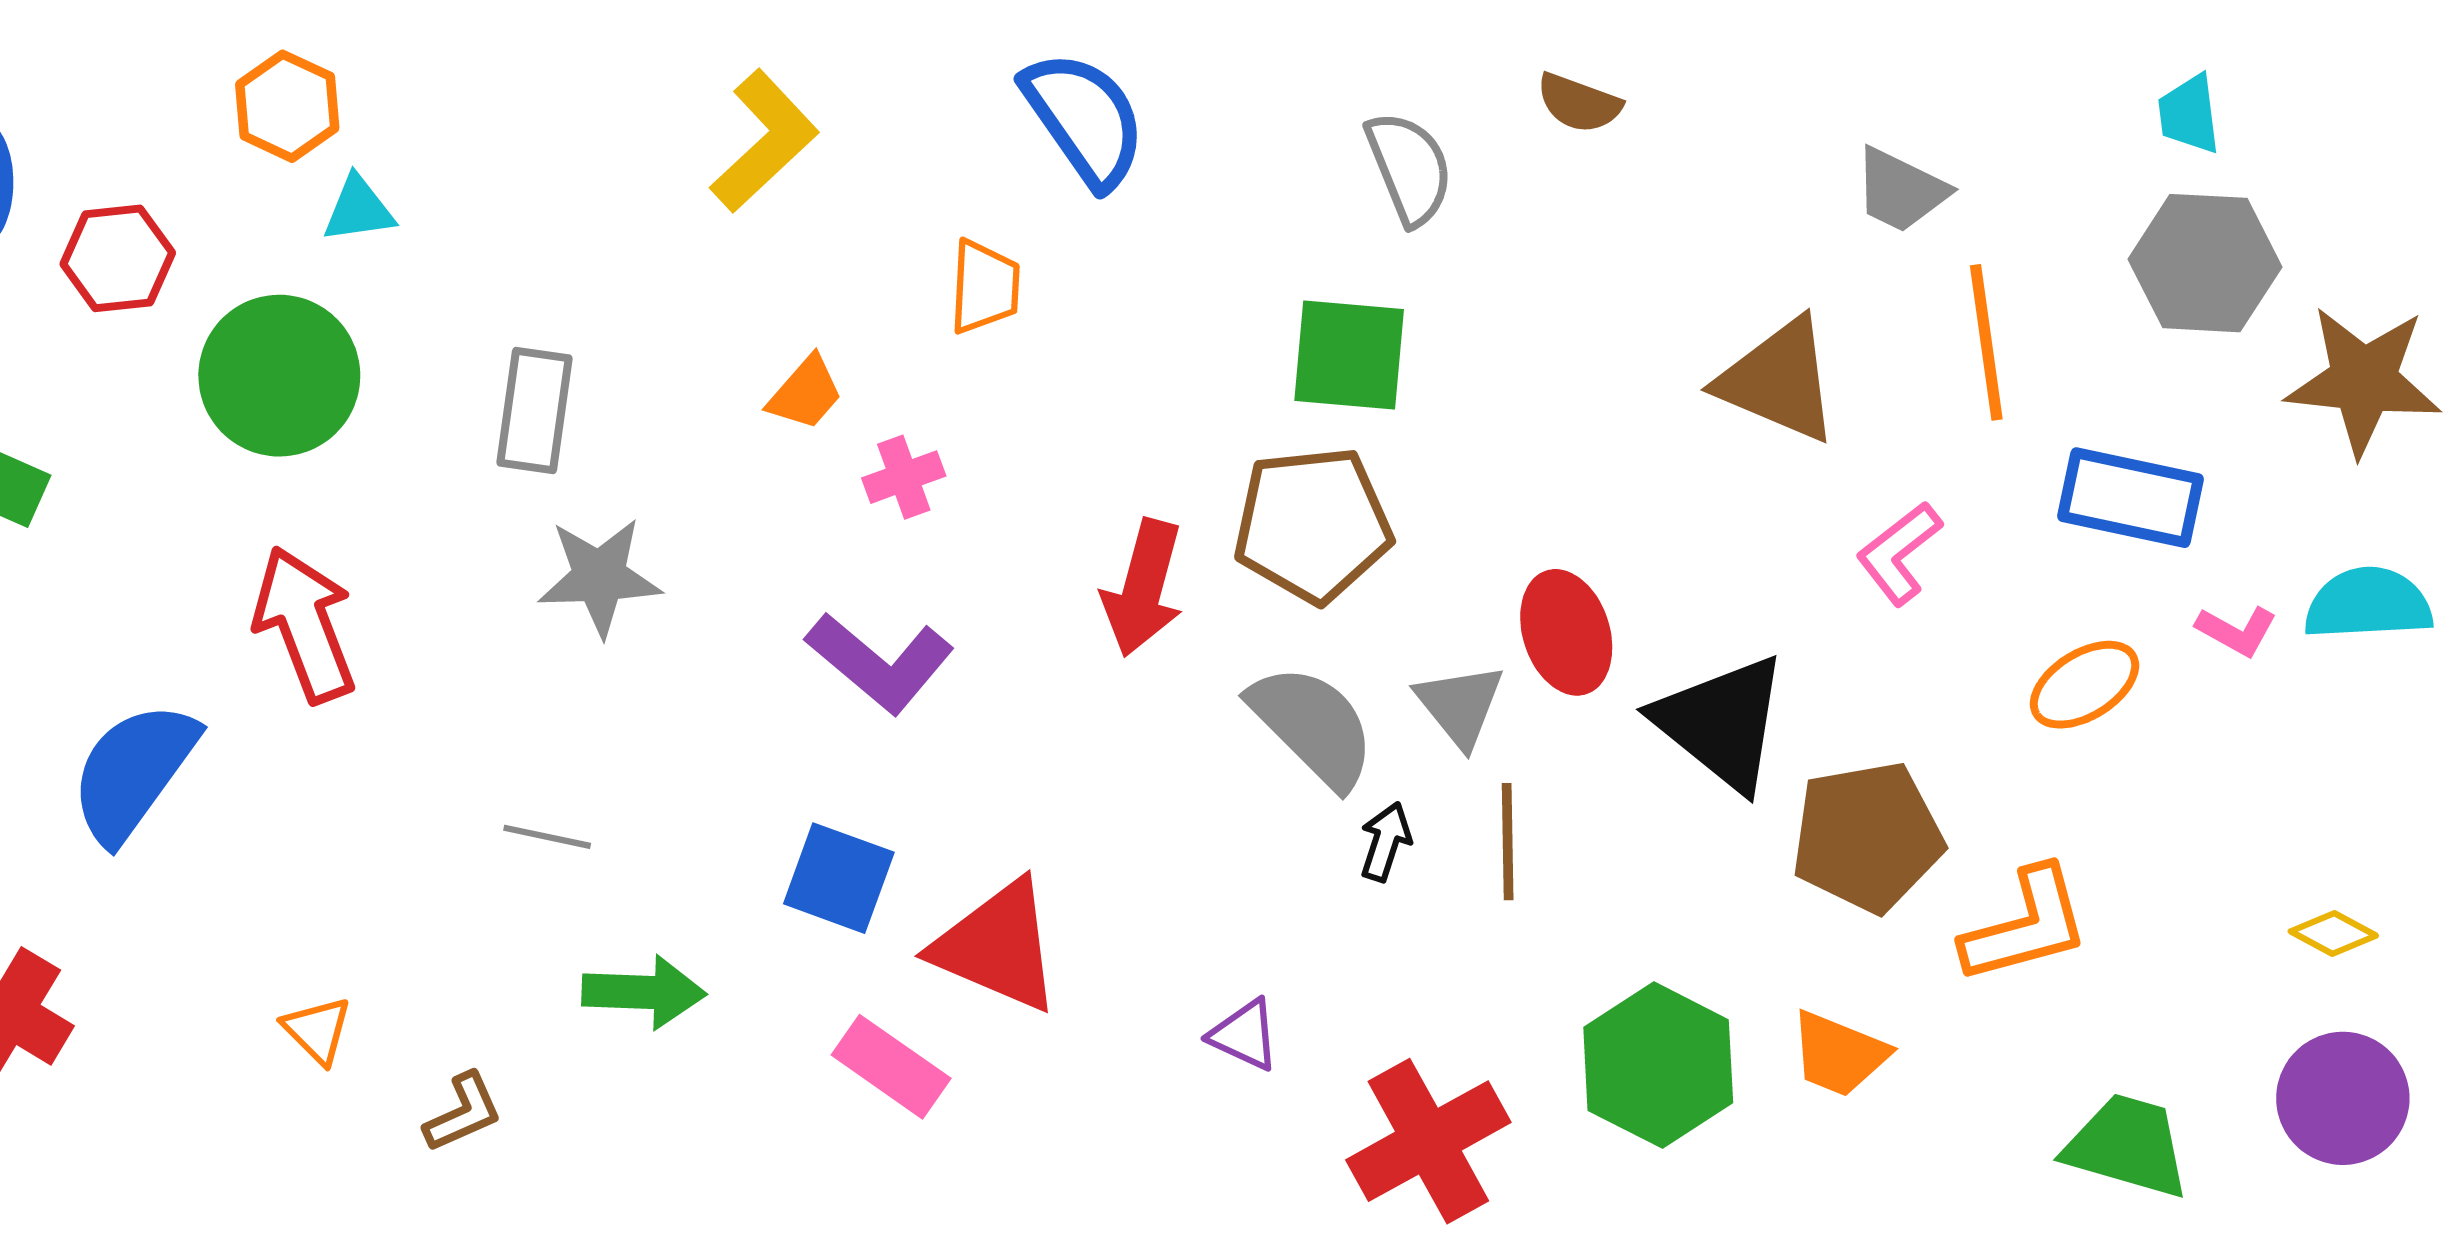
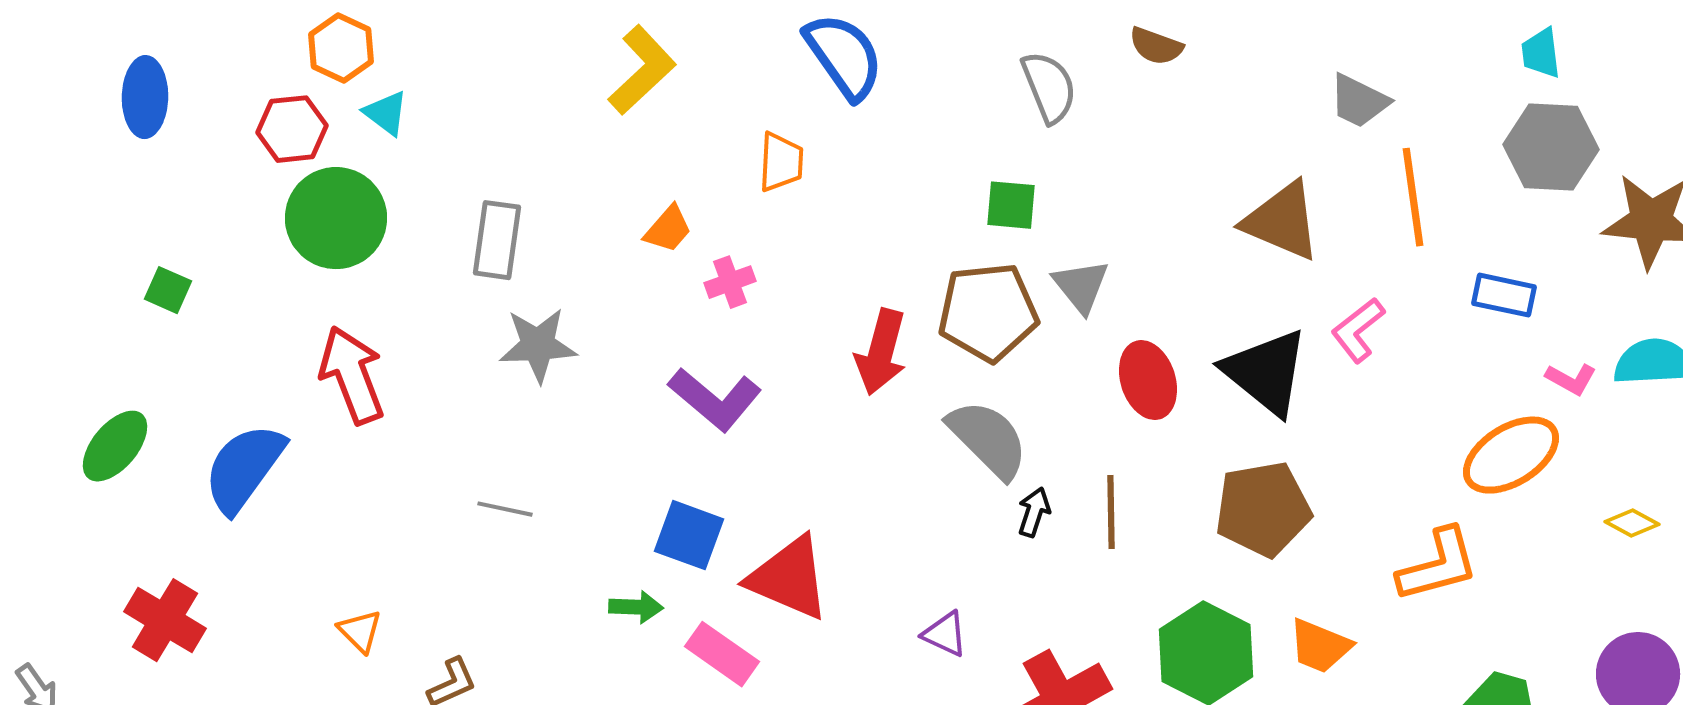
cyan triangle: (359, 209) -> (386, 113), turned 45
red hexagon: (118, 258) -> (292, 129), moved
green square: (1349, 355) -> (1011, 205), size x0.7
blue rectangle: (2130, 498) -> (1504, 295), size x0.7
orange ellipse: (2085, 685) -> (1511, 455), moved, size x1.4
gray triangle: (1460, 705) -> (1081, 286), moved
black triangle: (1722, 723) -> (1266, 372), moved
brown pentagon: (1867, 837) -> (1263, 509), moved
yellow diamond: (2333, 934) -> (1632, 523), moved
green arrow: (644, 992) -> (636, 607), moved, size x0.7

